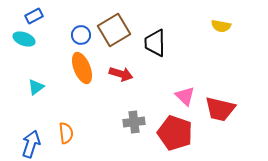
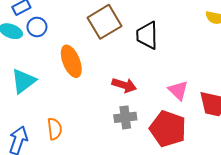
blue circle: (81, 35) -> (37, 27), moved
red arrow: (121, 74) -> (124, 85), moved
cyan triangle: (36, 87) -> (23, 81), size x1.5

